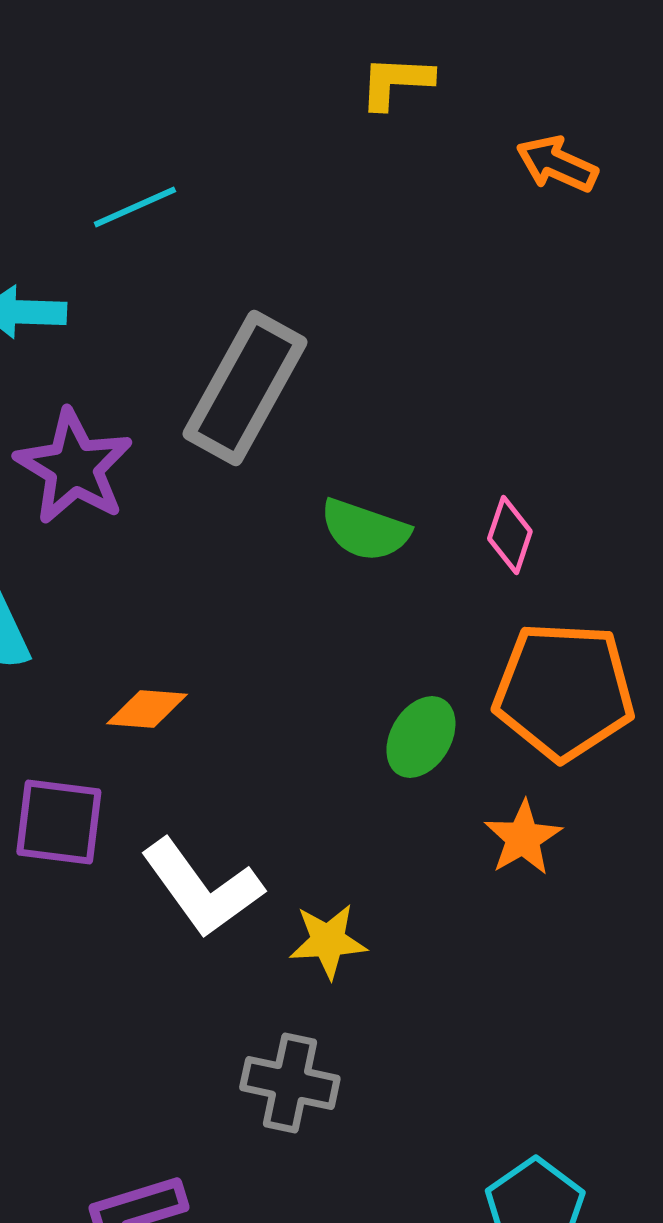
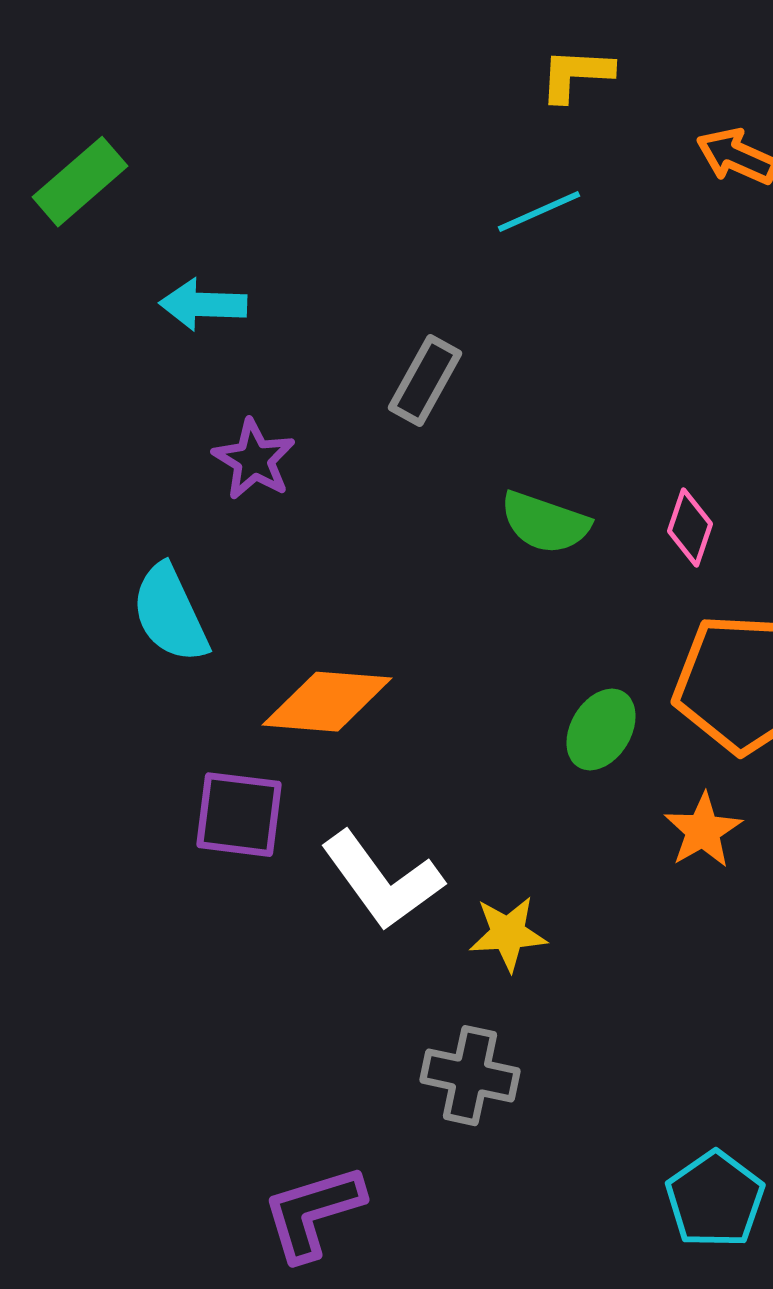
cyan line: (135, 207) -> (539, 212), moved
gray rectangle: (245, 388) -> (425, 381), size x0.6
purple star: (74, 467) -> (254, 460), size x0.7
orange diamond: (147, 709) -> (327, 702), size x1.6

